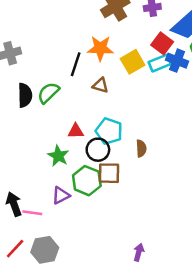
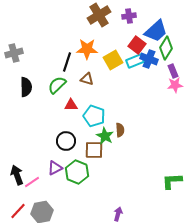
green semicircle: (48, 93) -> (57, 85), moved
red triangle: (76, 131) -> (71, 105), moved
black circle: (98, 150) -> (66, 141), moved
green star: (58, 156) -> (105, 136), moved
green hexagon: (87, 181) -> (77, 172), moved
pink line: (32, 213) -> (32, 182), turned -42

